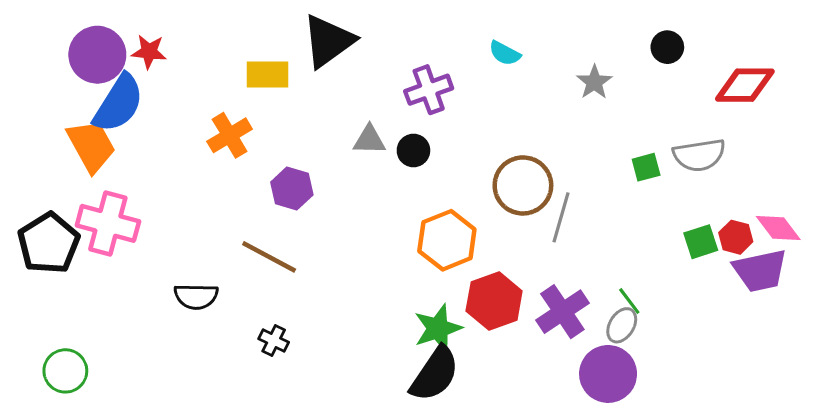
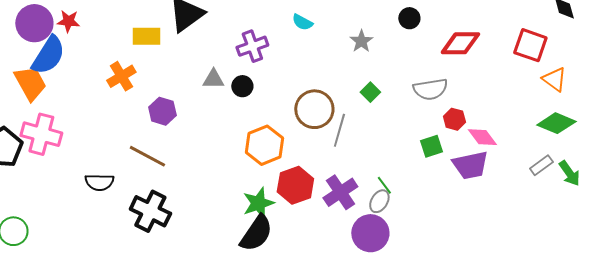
green square: (646, 167) -> (370, 92), moved, turned -30
red hexagon: (736, 237) -> (454, 119), moved
black cross: (274, 341) -> (150, 211), size x2.0

